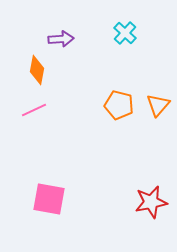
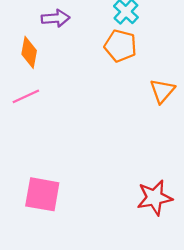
orange pentagon: (119, 105) -> (120, 46), moved

